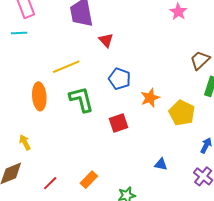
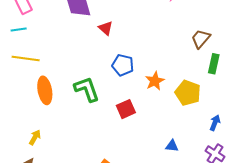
yellow line: (66, 67) -> (26, 58), moved, turned 36
yellow arrow: (25, 142) -> (35, 137), turned 63

